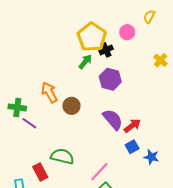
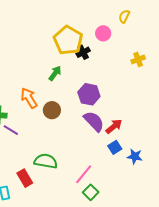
yellow cross: (161, 60) -> (138, 59), turned 32
green arrow: (85, 62) -> (55, 73), moved
purple hexagon: (110, 79) -> (89, 94), moved

